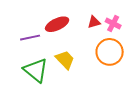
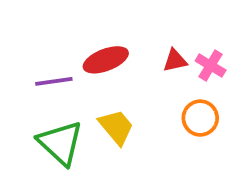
orange circle: (110, 52) -> (200, 118), size x0.7

